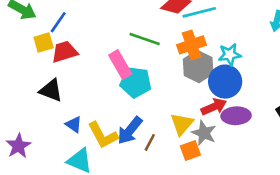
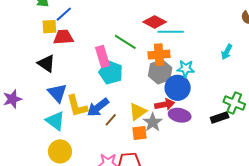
blue triangle: (74, 124) -> (57, 93), size x1.5

